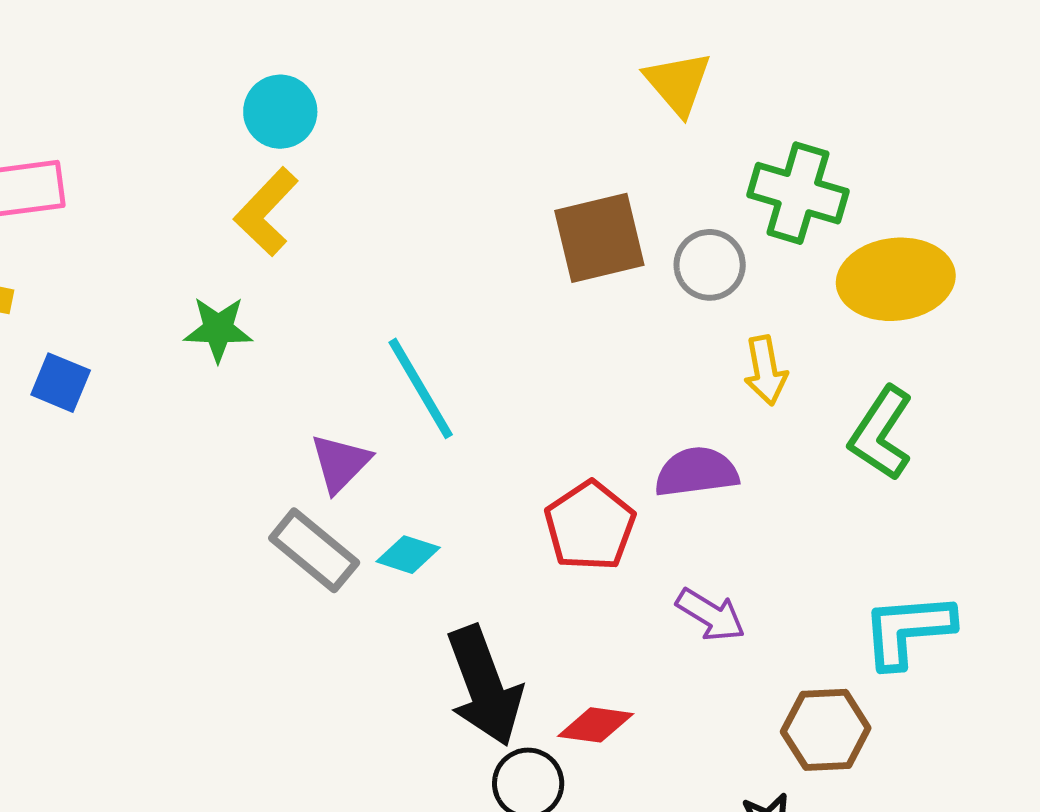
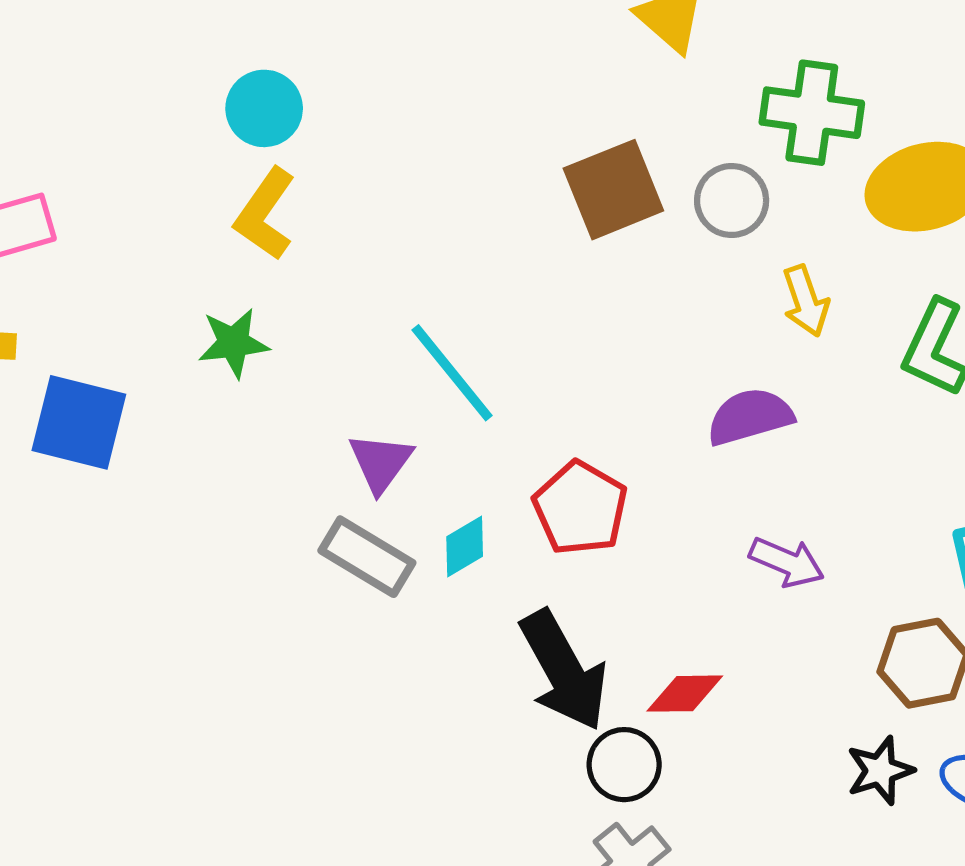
blue square: (61, 383) -> (79, 422), size x1.6
red pentagon: (590, 526) -> (580, 508), moved
cyan diamond: (408, 555) -> (465, 546), turned -40

